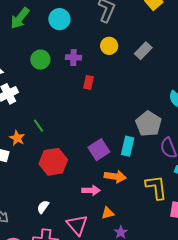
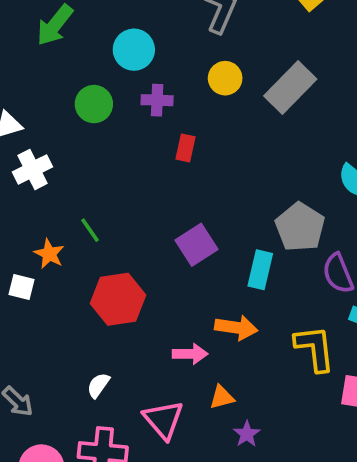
cyan circle: (59, 19) -> (134, 50), moved
gray rectangle: (143, 51) -> (290, 88), size x1.5
purple square: (99, 150) -> (197, 245), moved

